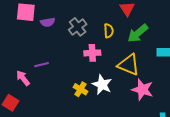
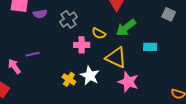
yellow semicircle: (109, 31) -> (99, 33), moved, turned 120

